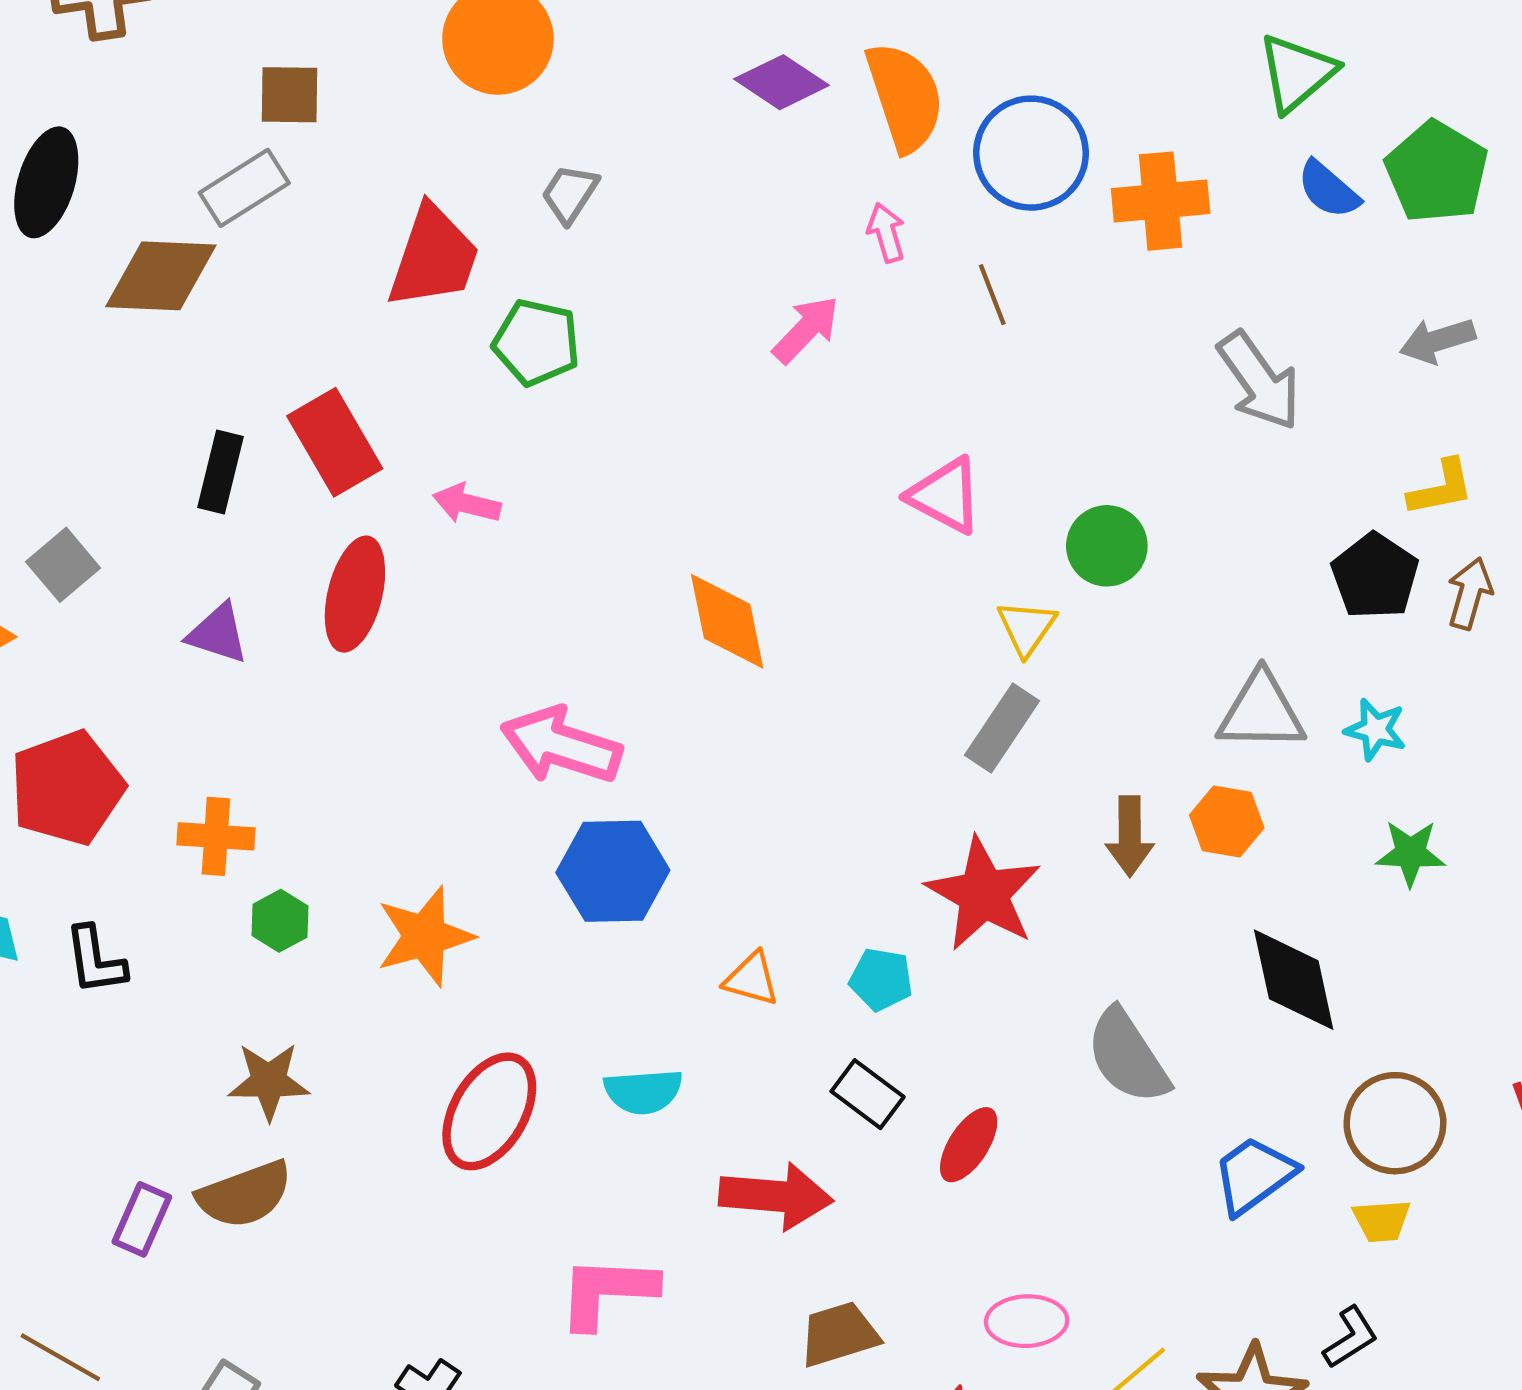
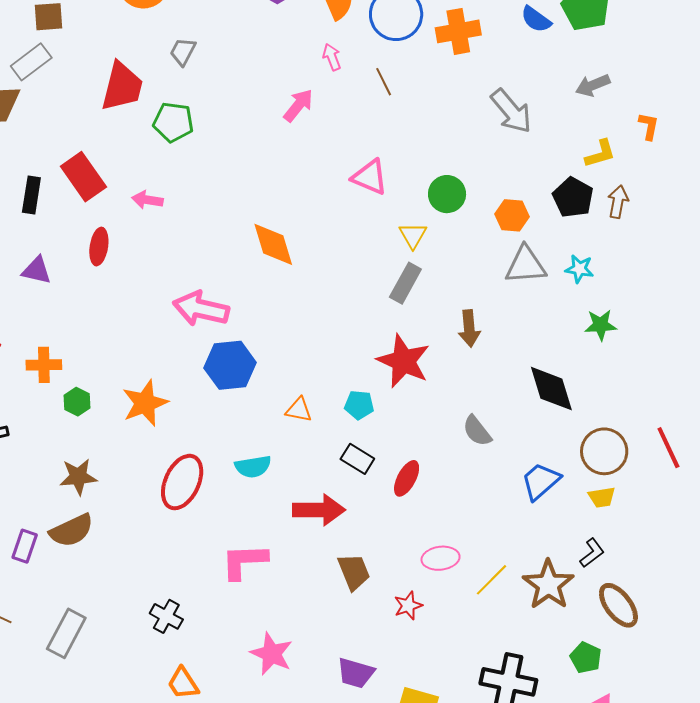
red ellipse: (355, 594) -> (99, 247), size x0.7
orange hexagon: (1227, 821) -> (512, 215), moved
gray semicircle: (1128, 1056) -> (477, 431), size x0.7
brown trapezoid: (839, 1334) -> (354, 572), turned 90

